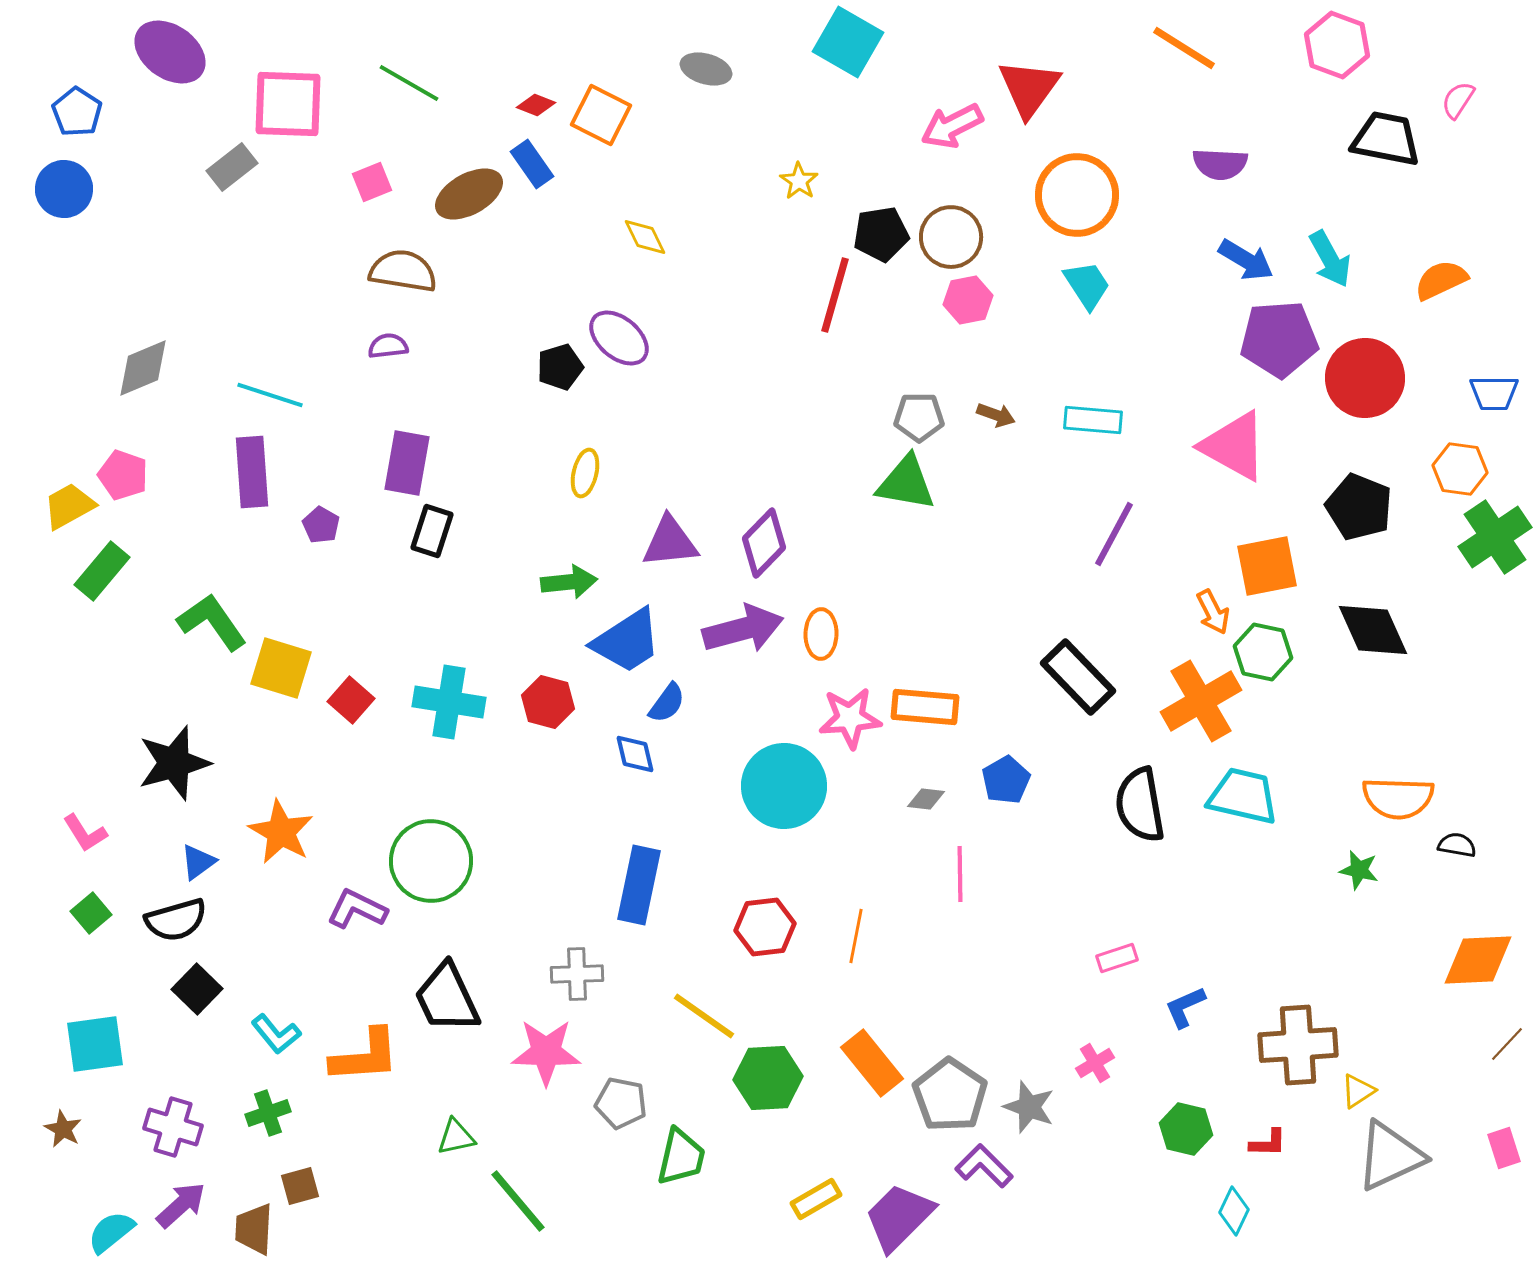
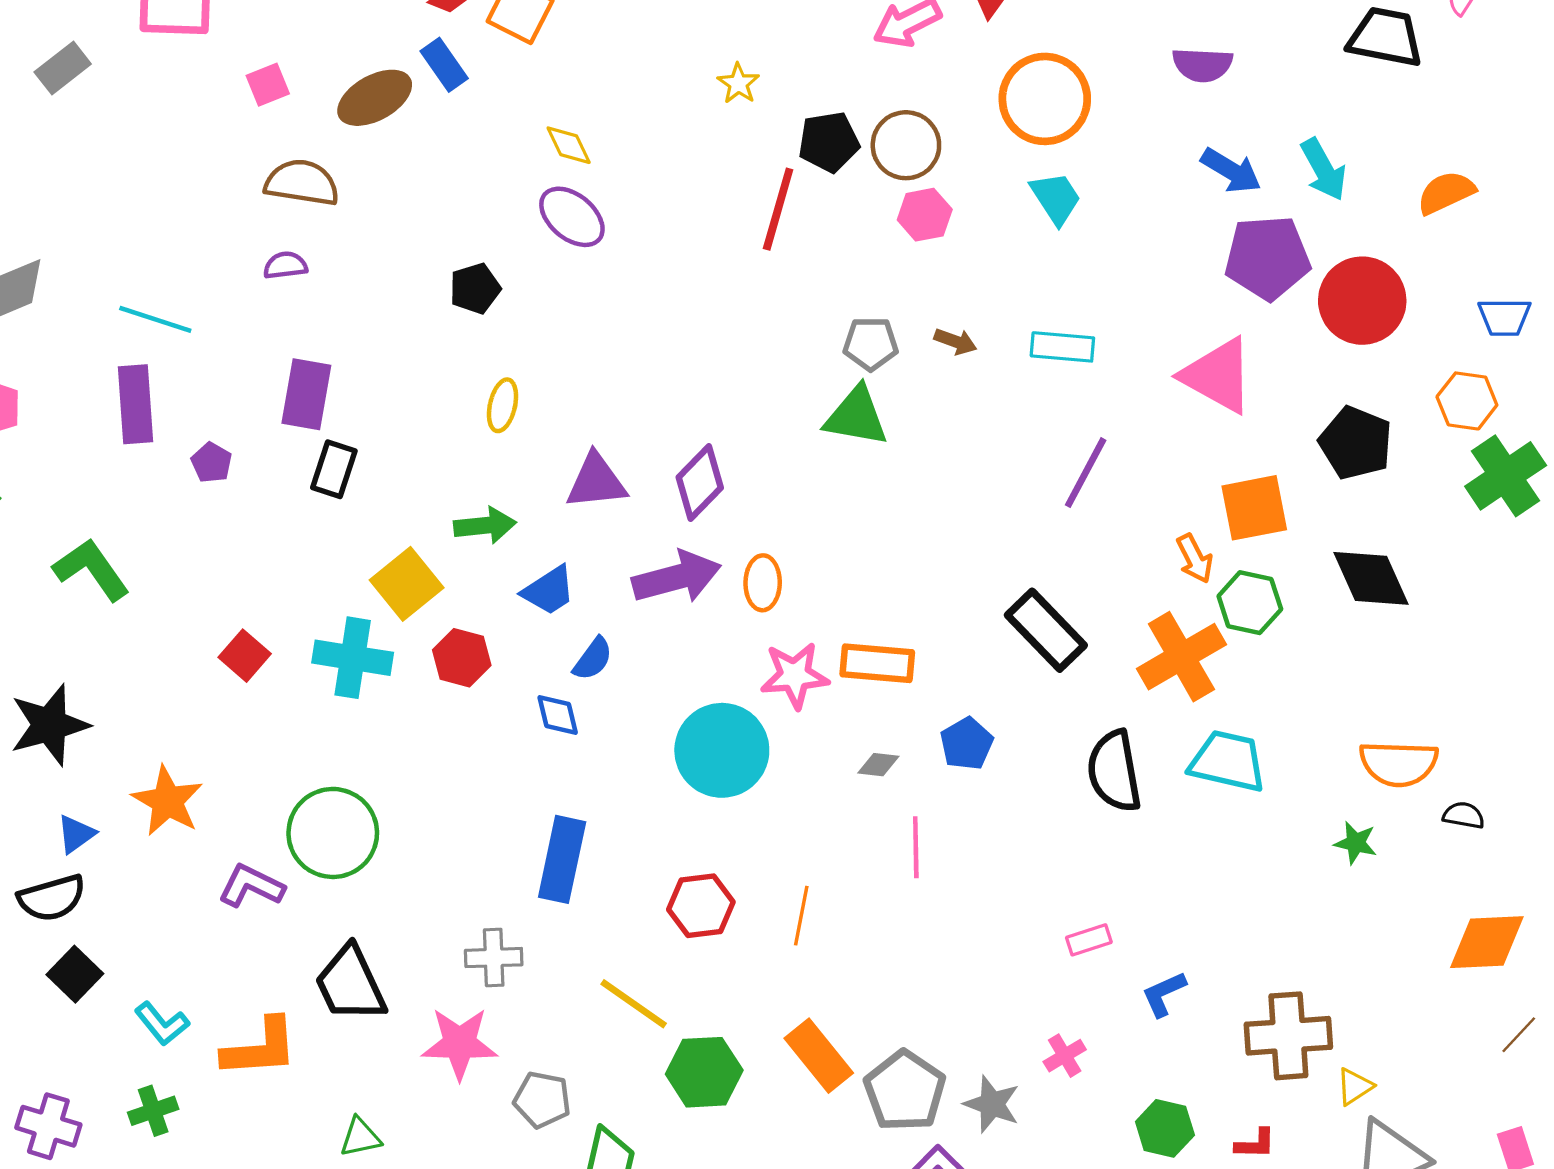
gray rectangle: (232, 167) -> (63, 68), moved
purple ellipse: (619, 338) -> (572, 217), moved
blue trapezoid: (627, 641) -> (549, 590), size x0.7
yellow square: (281, 668) -> (407, 584), moved, turned 34

